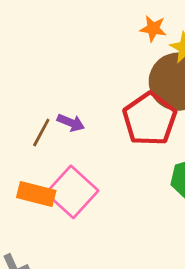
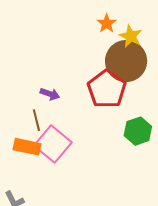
orange star: (153, 29) -> (107, 23), turned 30
brown line: (41, 133) -> (36, 120), moved, turned -40

